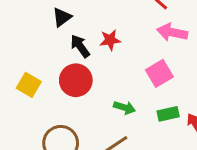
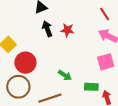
pink square: (159, 73) -> (106, 62), moved
red circle: (76, 80) -> (25, 63), moved

